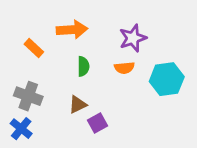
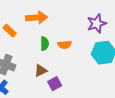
purple star: (133, 38) -> (97, 24), moved
orange semicircle: (124, 68) -> (65, 45), moved

